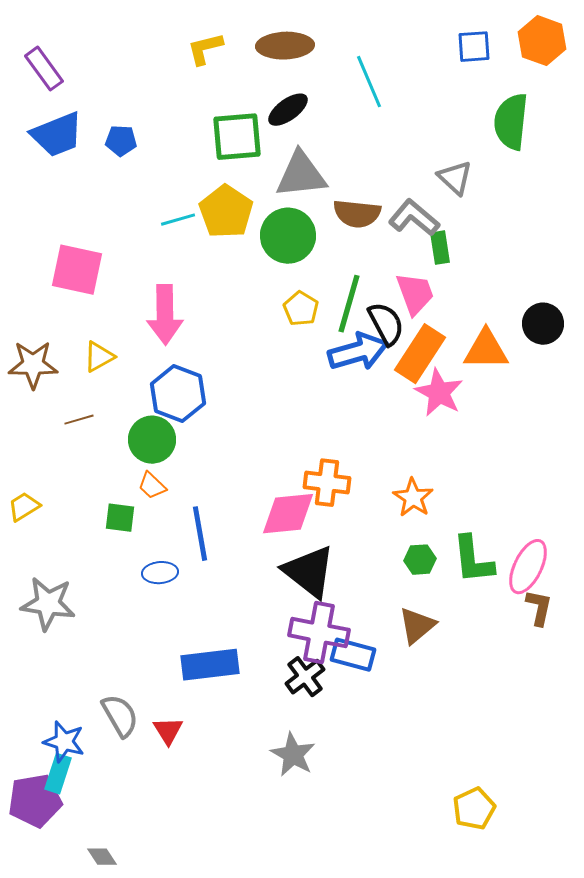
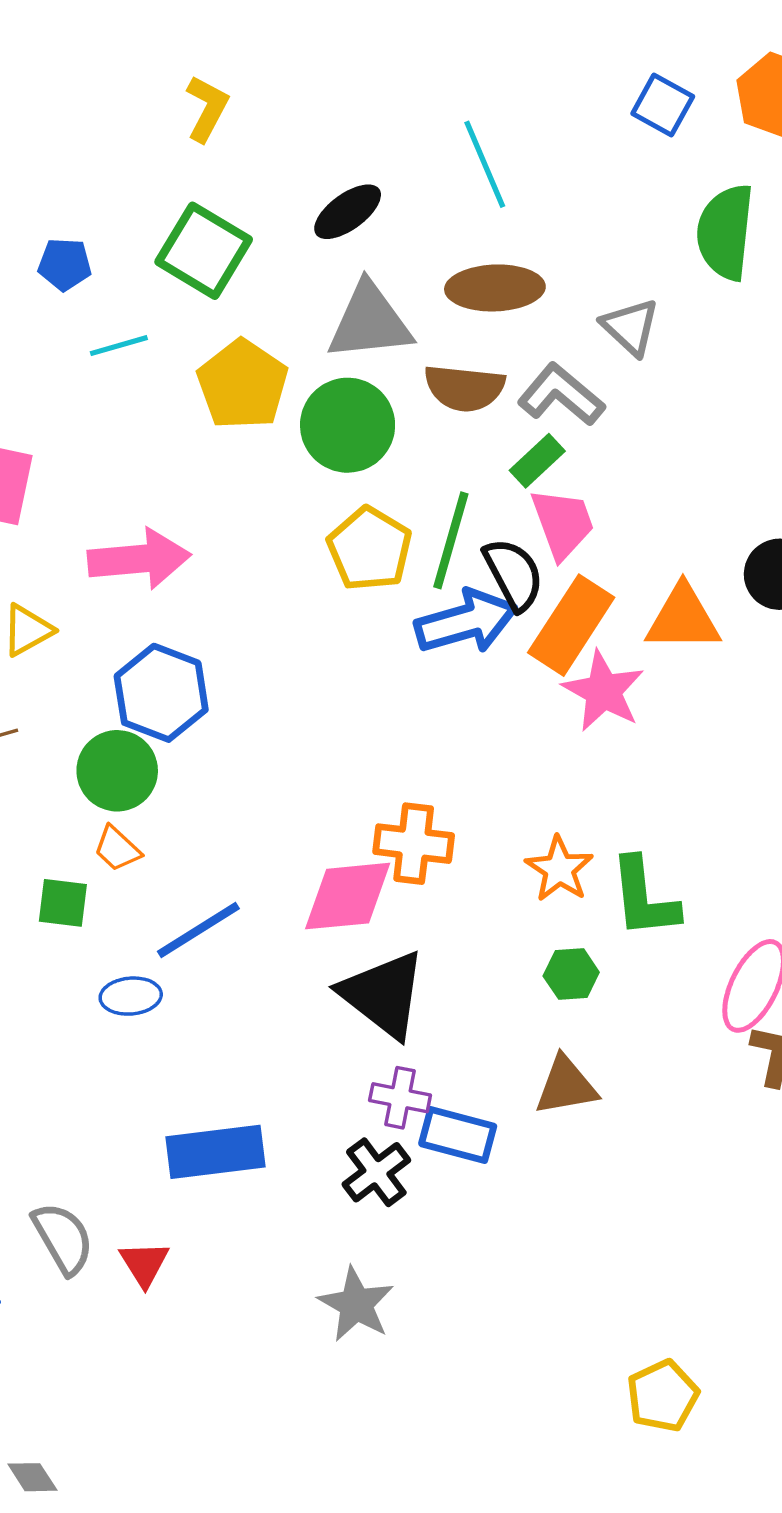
brown ellipse: (285, 46) -> (495, 288), moved
blue square: (474, 47) -> (663, 105), turned 33
yellow L-shape: (205, 49) -> (207, 108), turned 132
green square: (237, 137) -> (204, 251), moved, turned 36
cyan line: (178, 220) -> (119, 346), moved
green rectangle: (440, 248) -> (537, 461), moved, turned 56
yellow pentagon: (301, 309) -> (370, 549), size x1.4
pink arrow: (165, 315) -> (139, 559), turned -94
blue line: (200, 534) -> (198, 930), turned 68
green L-shape: (473, 560) -> (644, 898), moved
brown triangle: (417, 626) -> (566, 1086), turned 30
purple cross: (319, 633) -> (400, 1098), size x0.6

